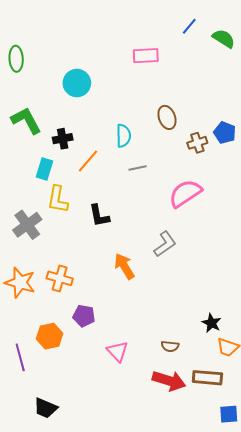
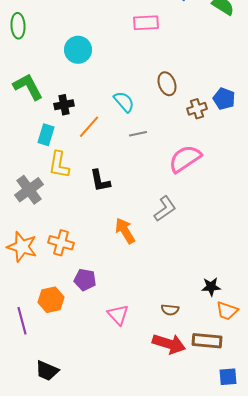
cyan semicircle: (123, 136) -> (124, 102), turned -40
black star: (212, 323) -> (211, 287), turned -30

